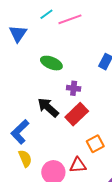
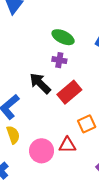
green ellipse: (51, 63) -> (63, 37), moved
purple cross: (74, 88) -> (59, 60), moved

